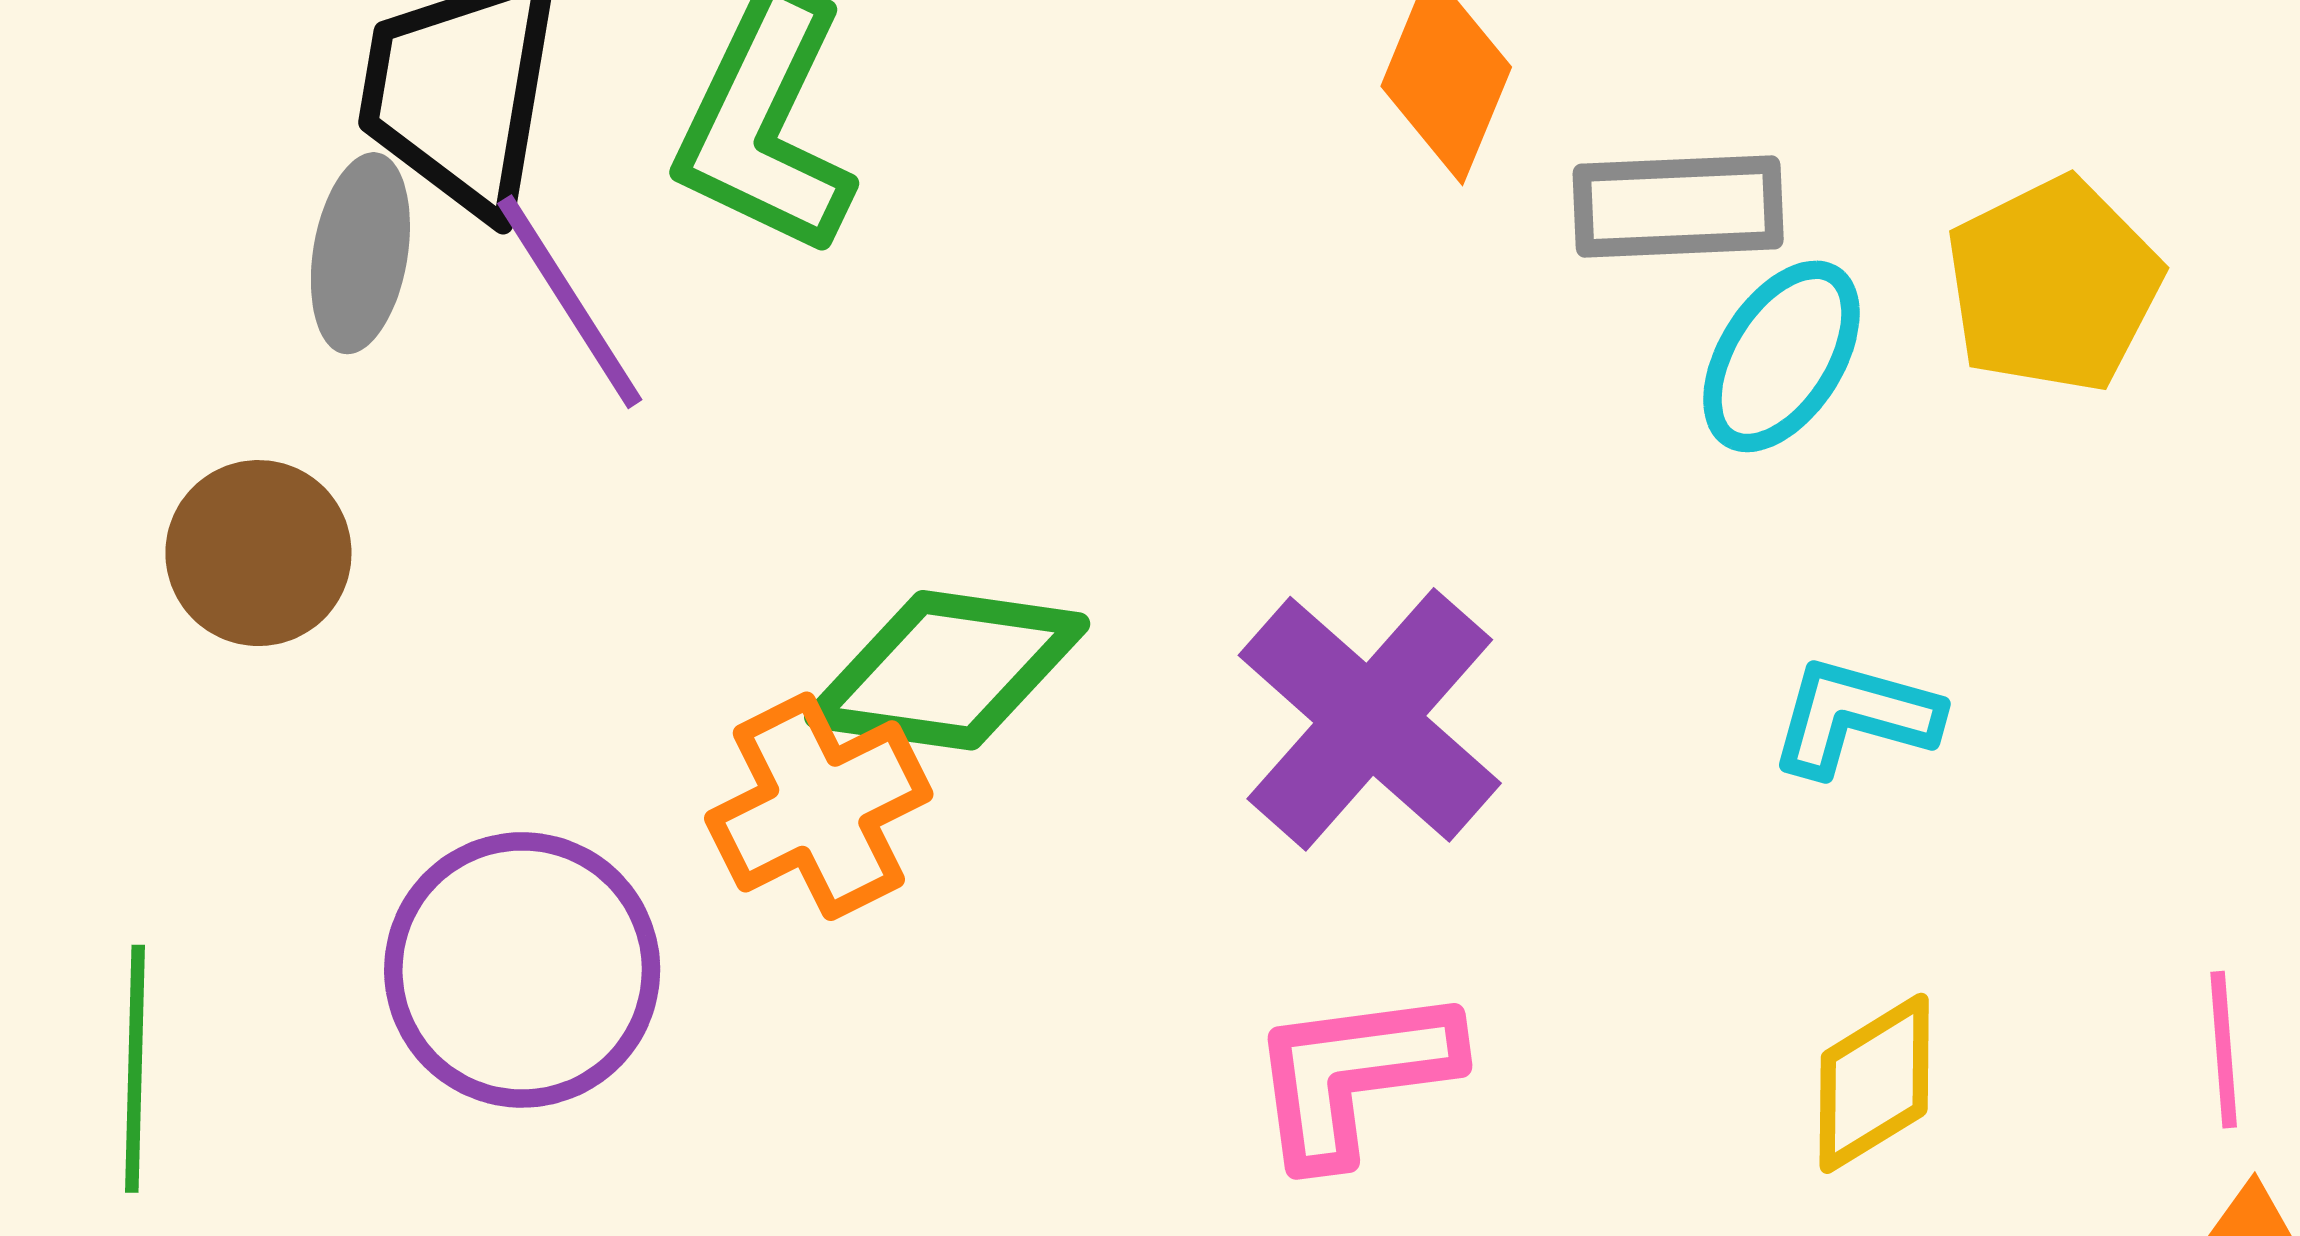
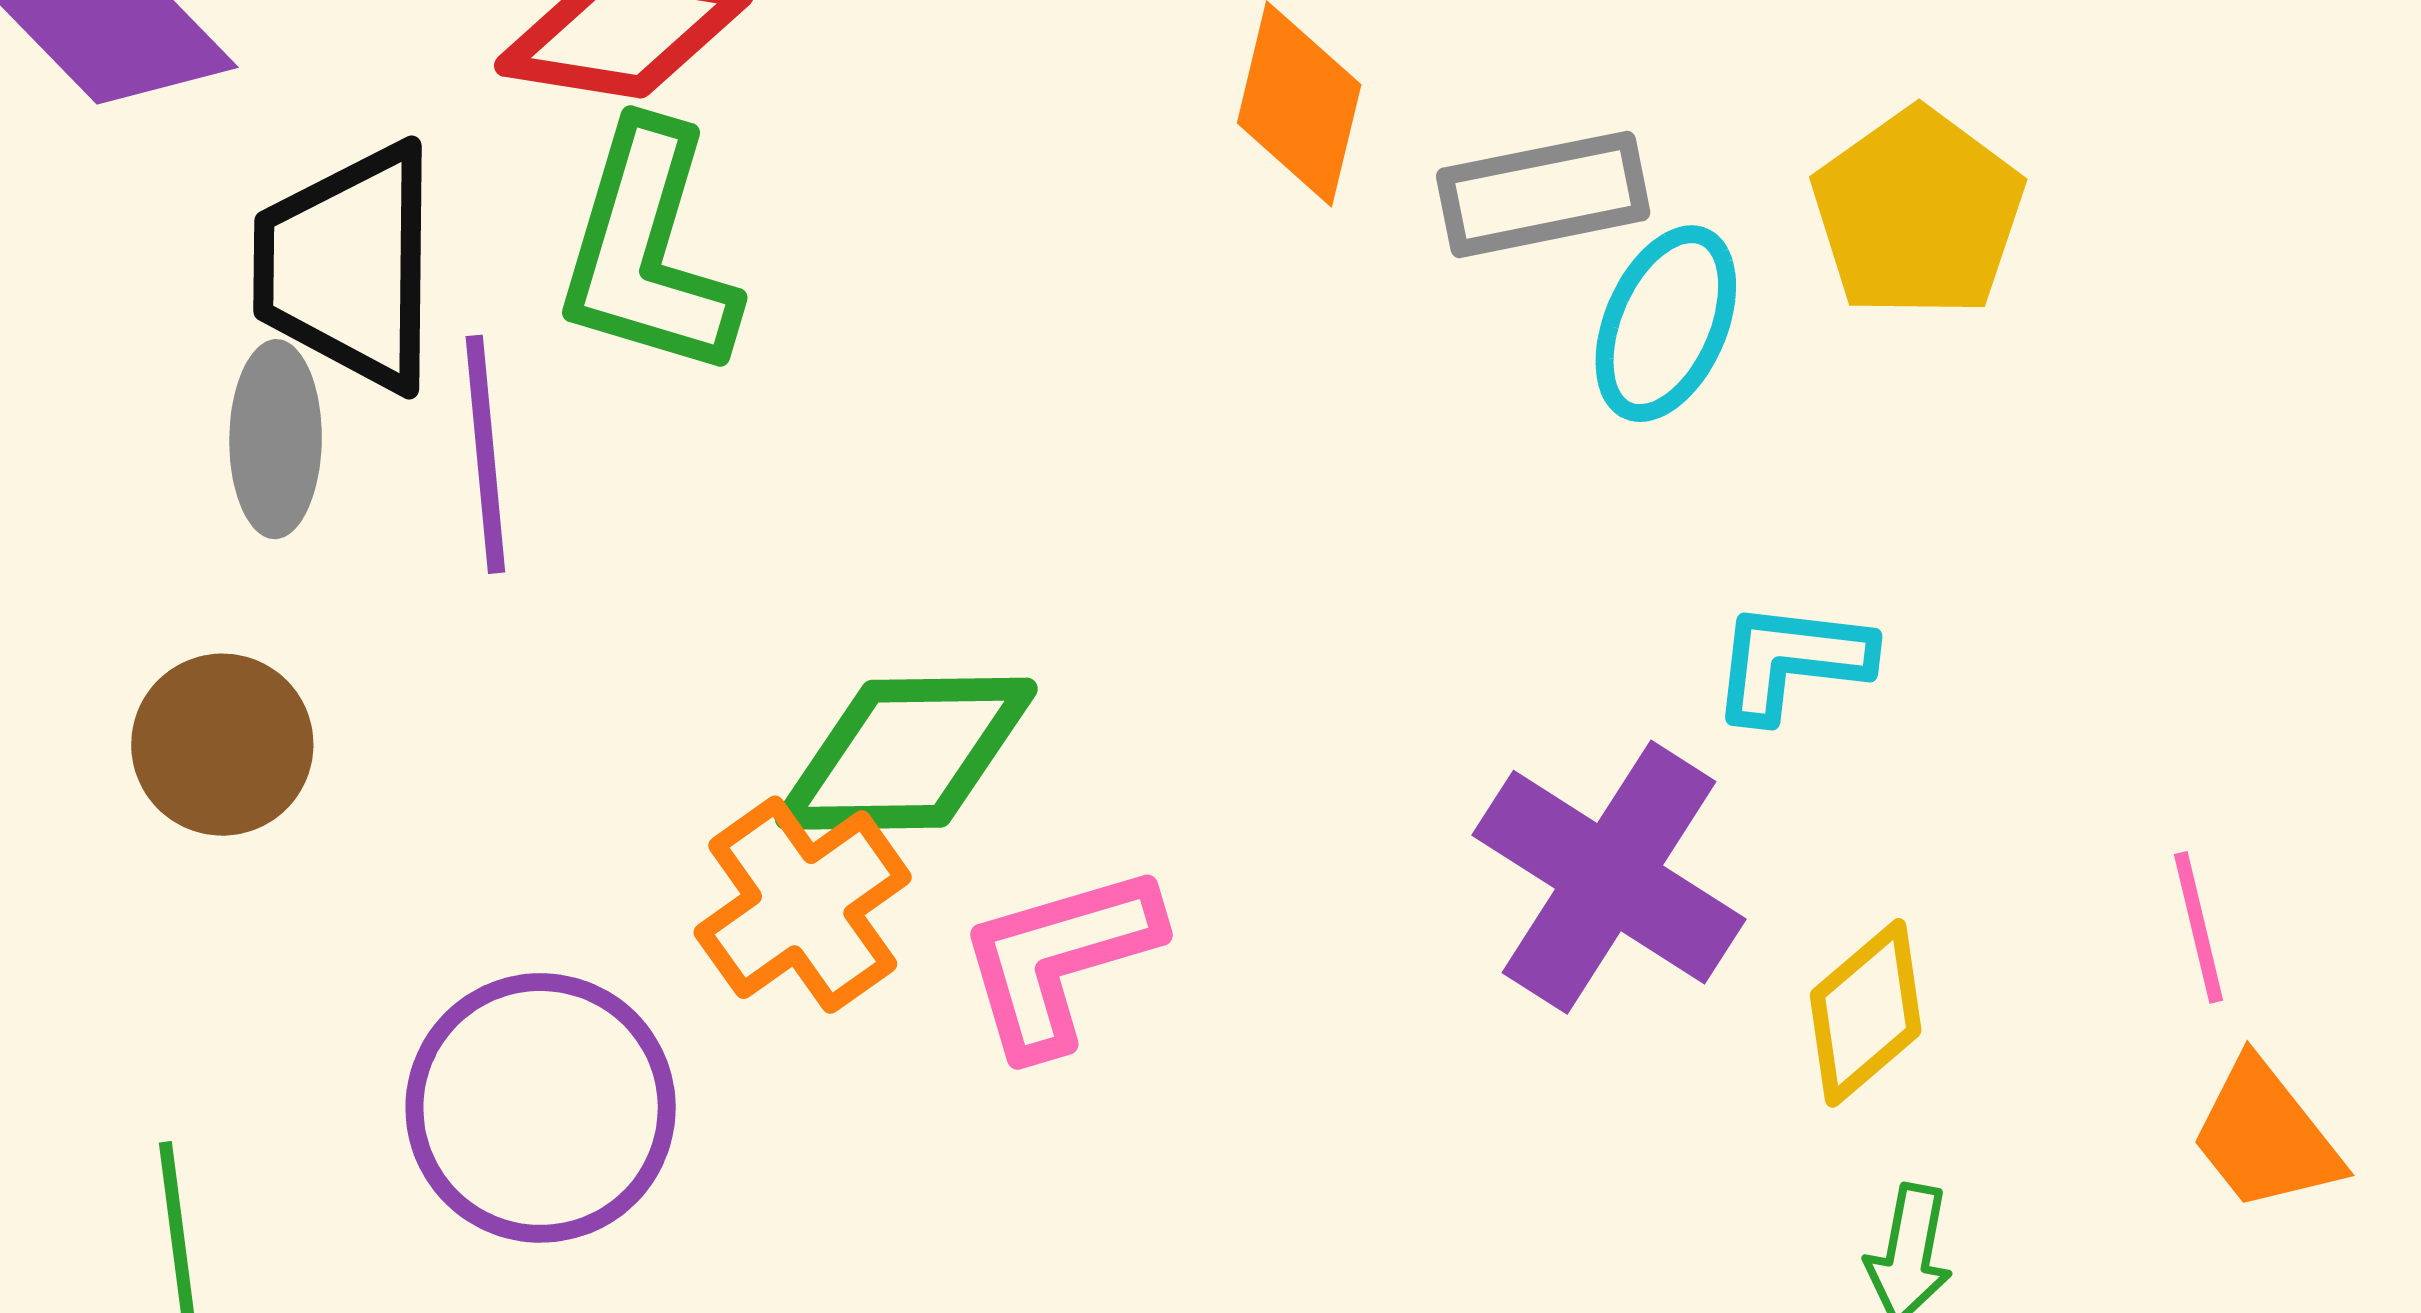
purple line: (570, 302) -> (485, 454), turned 36
purple cross: (1370, 719) -> (1609, 877), moved
pink L-shape: (1354, 1075) -> (1059, 959), moved

